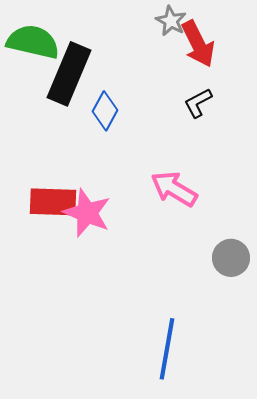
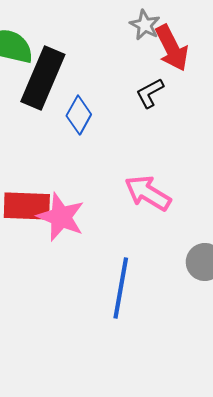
black L-shape: (198, 103) -> (150, 93), moved
blue line: (167, 349) -> (121, 288), moved

